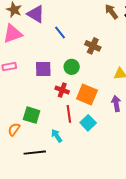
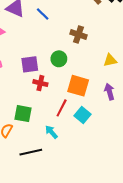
blue line: (60, 32) -> (43, 14), moved
red cross: (62, 90) -> (40, 83), moved
red line: (69, 114) -> (62, 108), turned 42

